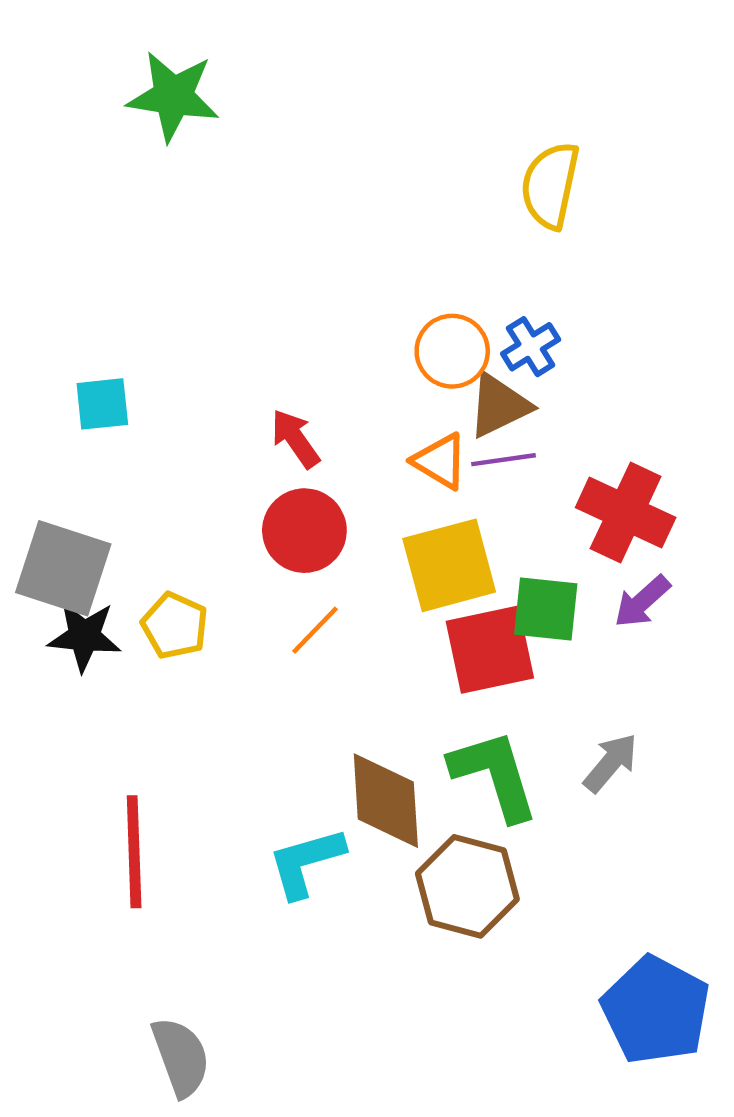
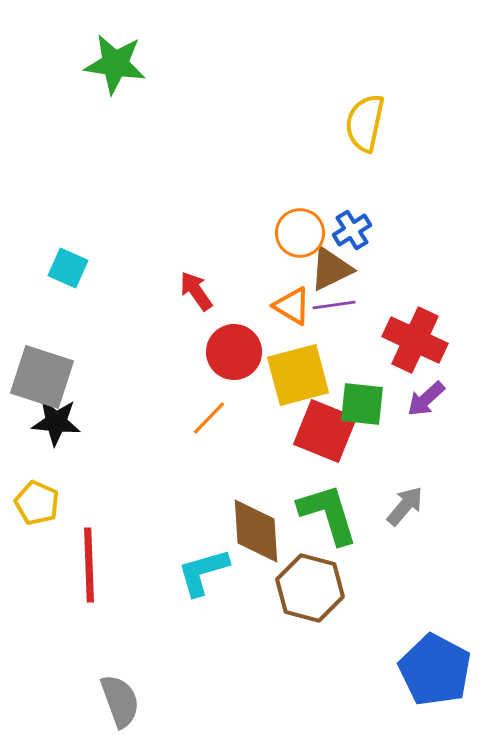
cyan square: (102, 404) -> (68, 268), turned 30
red circle: (304, 531) -> (234, 352), moved
yellow pentagon: (175, 626) -> (37, 503), moved
red square: (490, 650) -> (325, 431), turned 34

